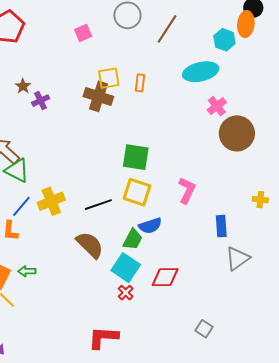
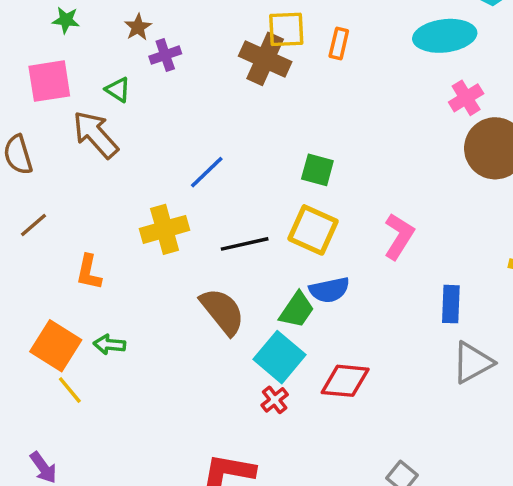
green square: (136, 157) -> (317, 170), size x0.7
green triangle: (17, 170) -> (118, 90), moved, size x0.6
blue line: (21, 206) -> (207, 172), moved

